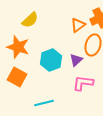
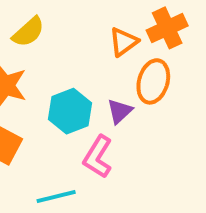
pink L-shape: (83, 83) -> (98, 157), moved, turned -65

